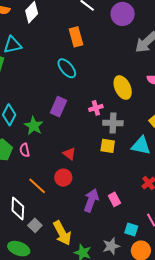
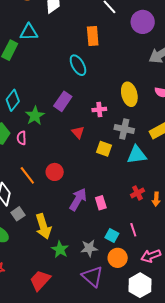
gray cross: (113, 123) -> (124, 129), moved
cyan triangle: (141, 146) -> (137, 155), turned -30
red triangle: (69, 154) -> (78, 132), moved

